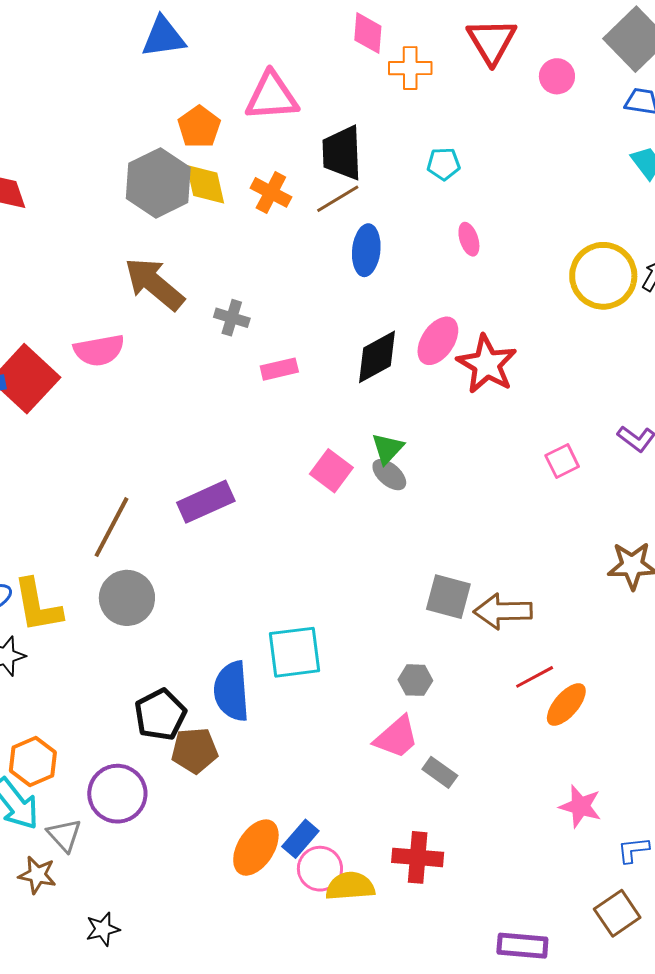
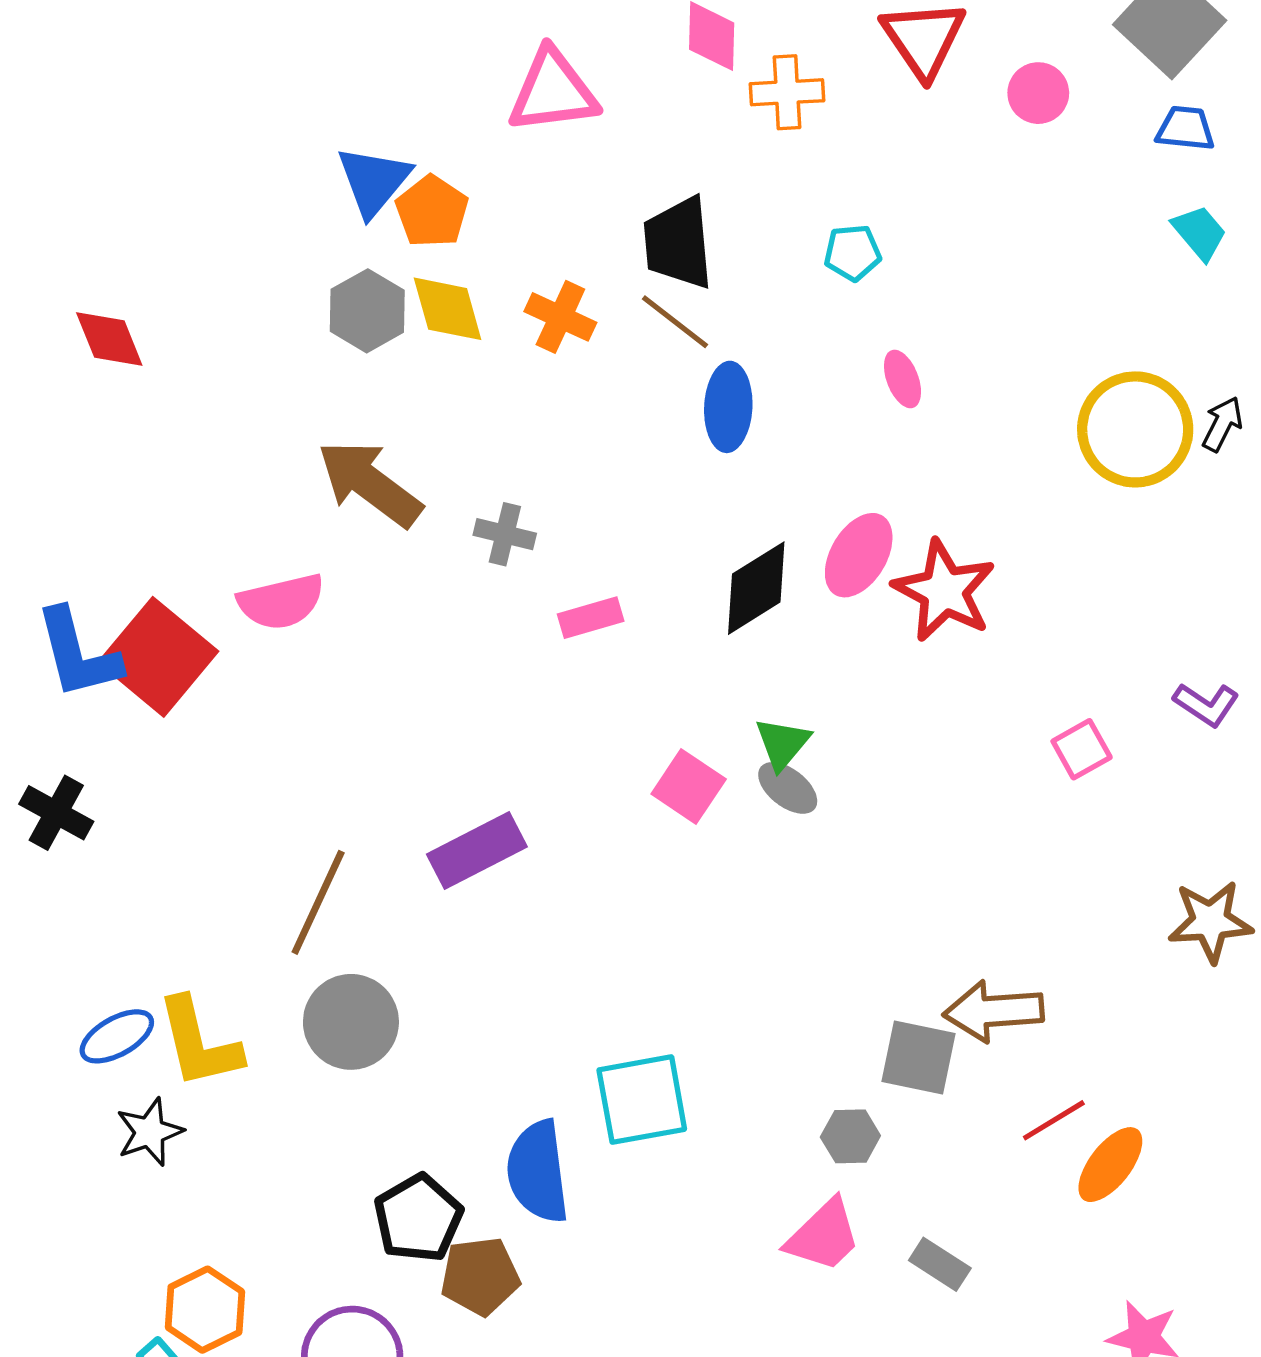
blue triangle: (163, 37) -> (374, 181), moved, turned -39
pink triangle: (272, 96) -> (553, 91), moved
gray hexagon: (158, 183) -> (367, 311), size x0.7
brown line: (338, 199) -> (675, 322), turned 72
gray square: (448, 597) -> (919, 1058), moved
gray rectangle: (440, 772) -> (940, 1264), moved

